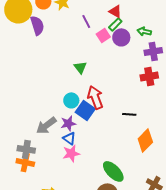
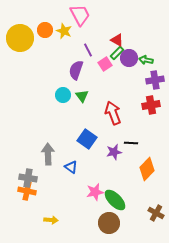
purple semicircle: (37, 25) -> (76, 70), moved, turned -144
purple circle: (121, 37) -> (129, 58), moved
red arrow: (95, 97) -> (113, 113), moved
cyan circle: (71, 100) -> (63, 95), moved
purple star: (68, 123) -> (114, 152), moved
gray arrow: (46, 125) -> (48, 154), turned 125
pink star: (71, 153) -> (95, 192), moved

